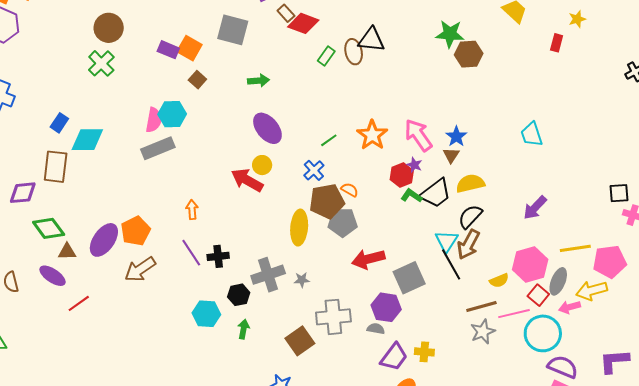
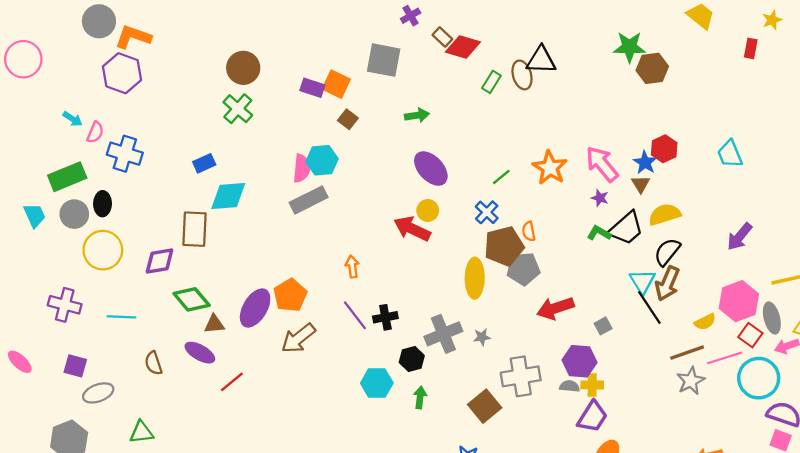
blue rectangle: (59, 123) -> (204, 163), moved, turned 36
red hexagon: (402, 175) -> (664, 149), moved
orange semicircle: (350, 190) -> (529, 231), turned -126
gray square: (409, 278) -> (603, 326), size x0.5
gray ellipse: (558, 281) -> (772, 318), turned -32
yellow cross: (424, 352) -> (592, 385), moved

